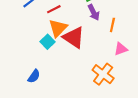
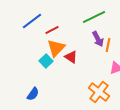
purple arrow: (94, 12) -> (98, 39), moved
red triangle: (74, 37) -> (71, 57), size x0.6

